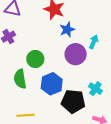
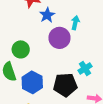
blue hexagon: (52, 84) -> (32, 82), moved
cyan cross: (95, 89) -> (85, 68), turned 32

